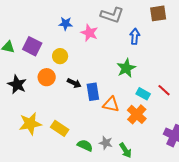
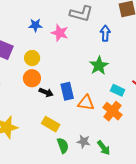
orange circle: (47, 77) -> (32, 78), moved
black arrow: (74, 83) -> (46, 92), moved
yellow rectangle: (60, 128) -> (51, 124), moved
green semicircle: (85, 145) -> (63, 146), turned 49

